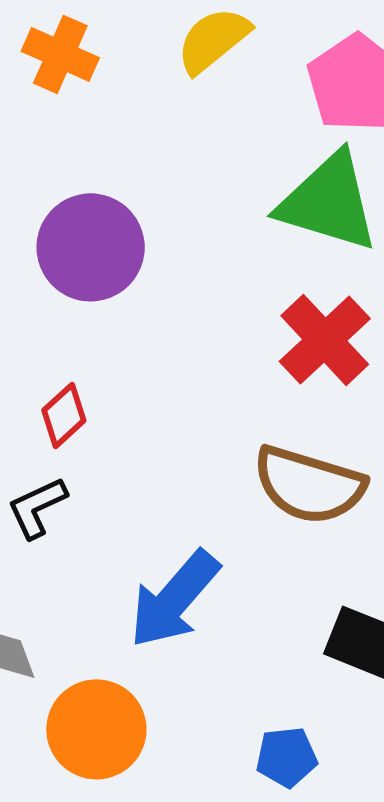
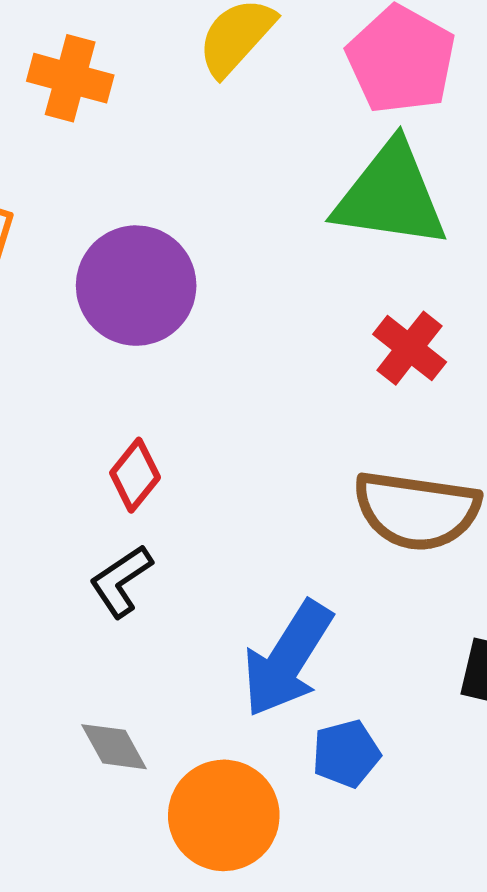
red cross: (325, 340) -> (410, 348), size x0.7
blue pentagon: (286, 757) -> (346, 754), moved

